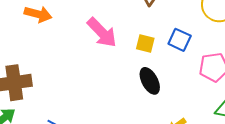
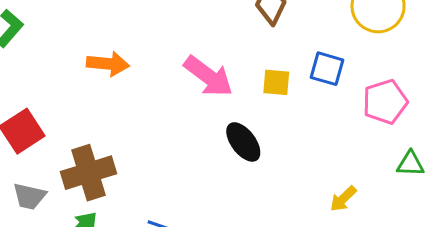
black ellipse: (150, 81) -> (243, 142), moved

